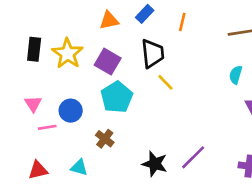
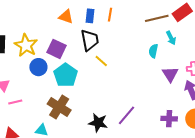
blue rectangle: (145, 14) -> (90, 16), moved, turned -32
orange triangle: (109, 20) -> (66, 17), moved, turned 35
blue circle: (71, 111) -> (38, 67), moved
brown cross: (105, 139) -> (59, 107), size x1.6

